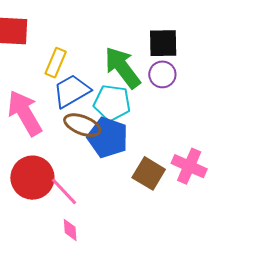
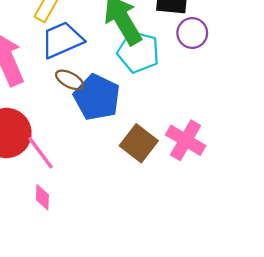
purple circle: (162, 74) -> (192, 33), moved
cyan pentagon: (112, 103) -> (138, 52), moved
brown ellipse: (82, 125) -> (70, 80), size x0.7

